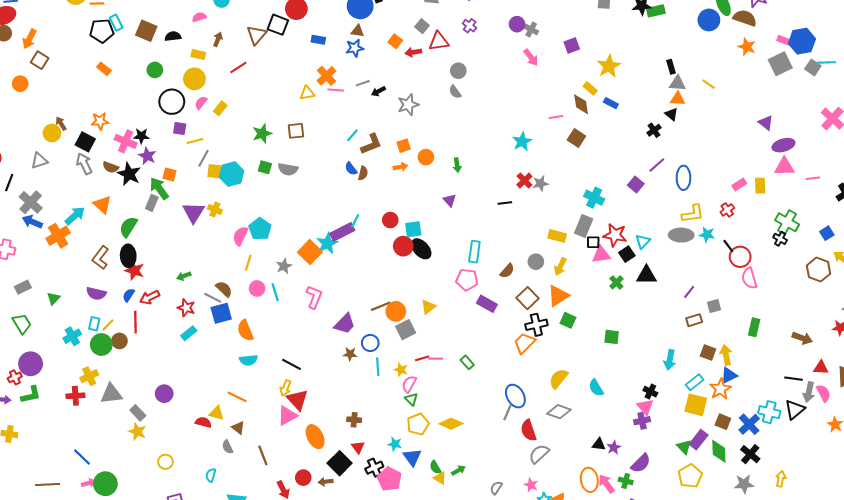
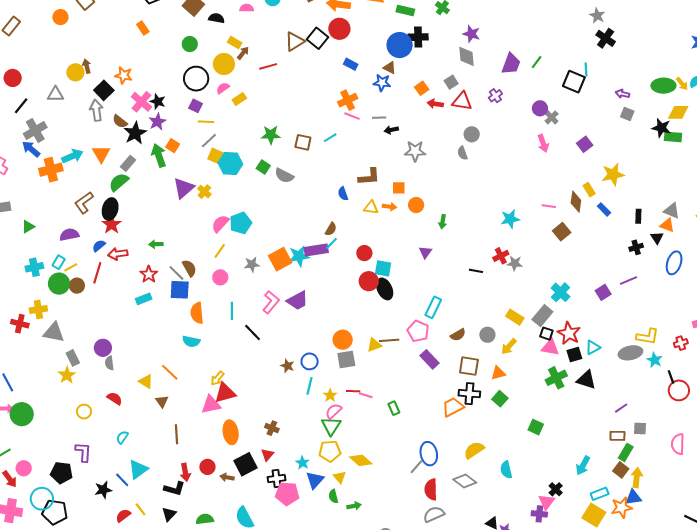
brown arrow: (218, 39) -> (243, 53), moved
purple square: (572, 45) -> (585, 144), turned -35
black rectangle: (671, 67) -> (638, 216), moved
yellow triangle: (307, 93) -> (371, 208), moved
cyan line: (352, 135) -> (330, 138), moved
brown semicircle: (363, 173) -> (331, 229), moved
blue ellipse: (683, 178) -> (674, 263), moved
gray rectangle: (152, 203) -> (128, 163), moved
gray ellipse: (681, 235) -> (630, 353), turned -30
pink semicircle: (749, 278) -> (678, 444), moved
green cross: (616, 282) -> (556, 378), size x1.5
cyan line: (275, 292) -> (232, 311), moved
purple semicircle: (96, 293) -> (69, 235), turned 138
orange triangle: (558, 296) -> (498, 373), size x0.7
brown square: (528, 298) -> (469, 366), turned 35
brown line: (381, 306) -> (389, 340), moved
purple trapezoid: (345, 324) -> (297, 301), moved
green rectangle: (754, 327) -> (626, 452), moved
black line: (291, 364) -> (253, 333), moved
green triangle: (411, 399) -> (331, 426), size x1.5
red triangle: (298, 400) -> (225, 393), turned 40
red semicircle: (203, 422) -> (115, 398), moved
gray semicircle: (228, 447) -> (109, 363), moved
yellow triangle: (440, 478) -> (340, 477), moved
pink pentagon: (389, 479) -> (287, 494), turned 30

